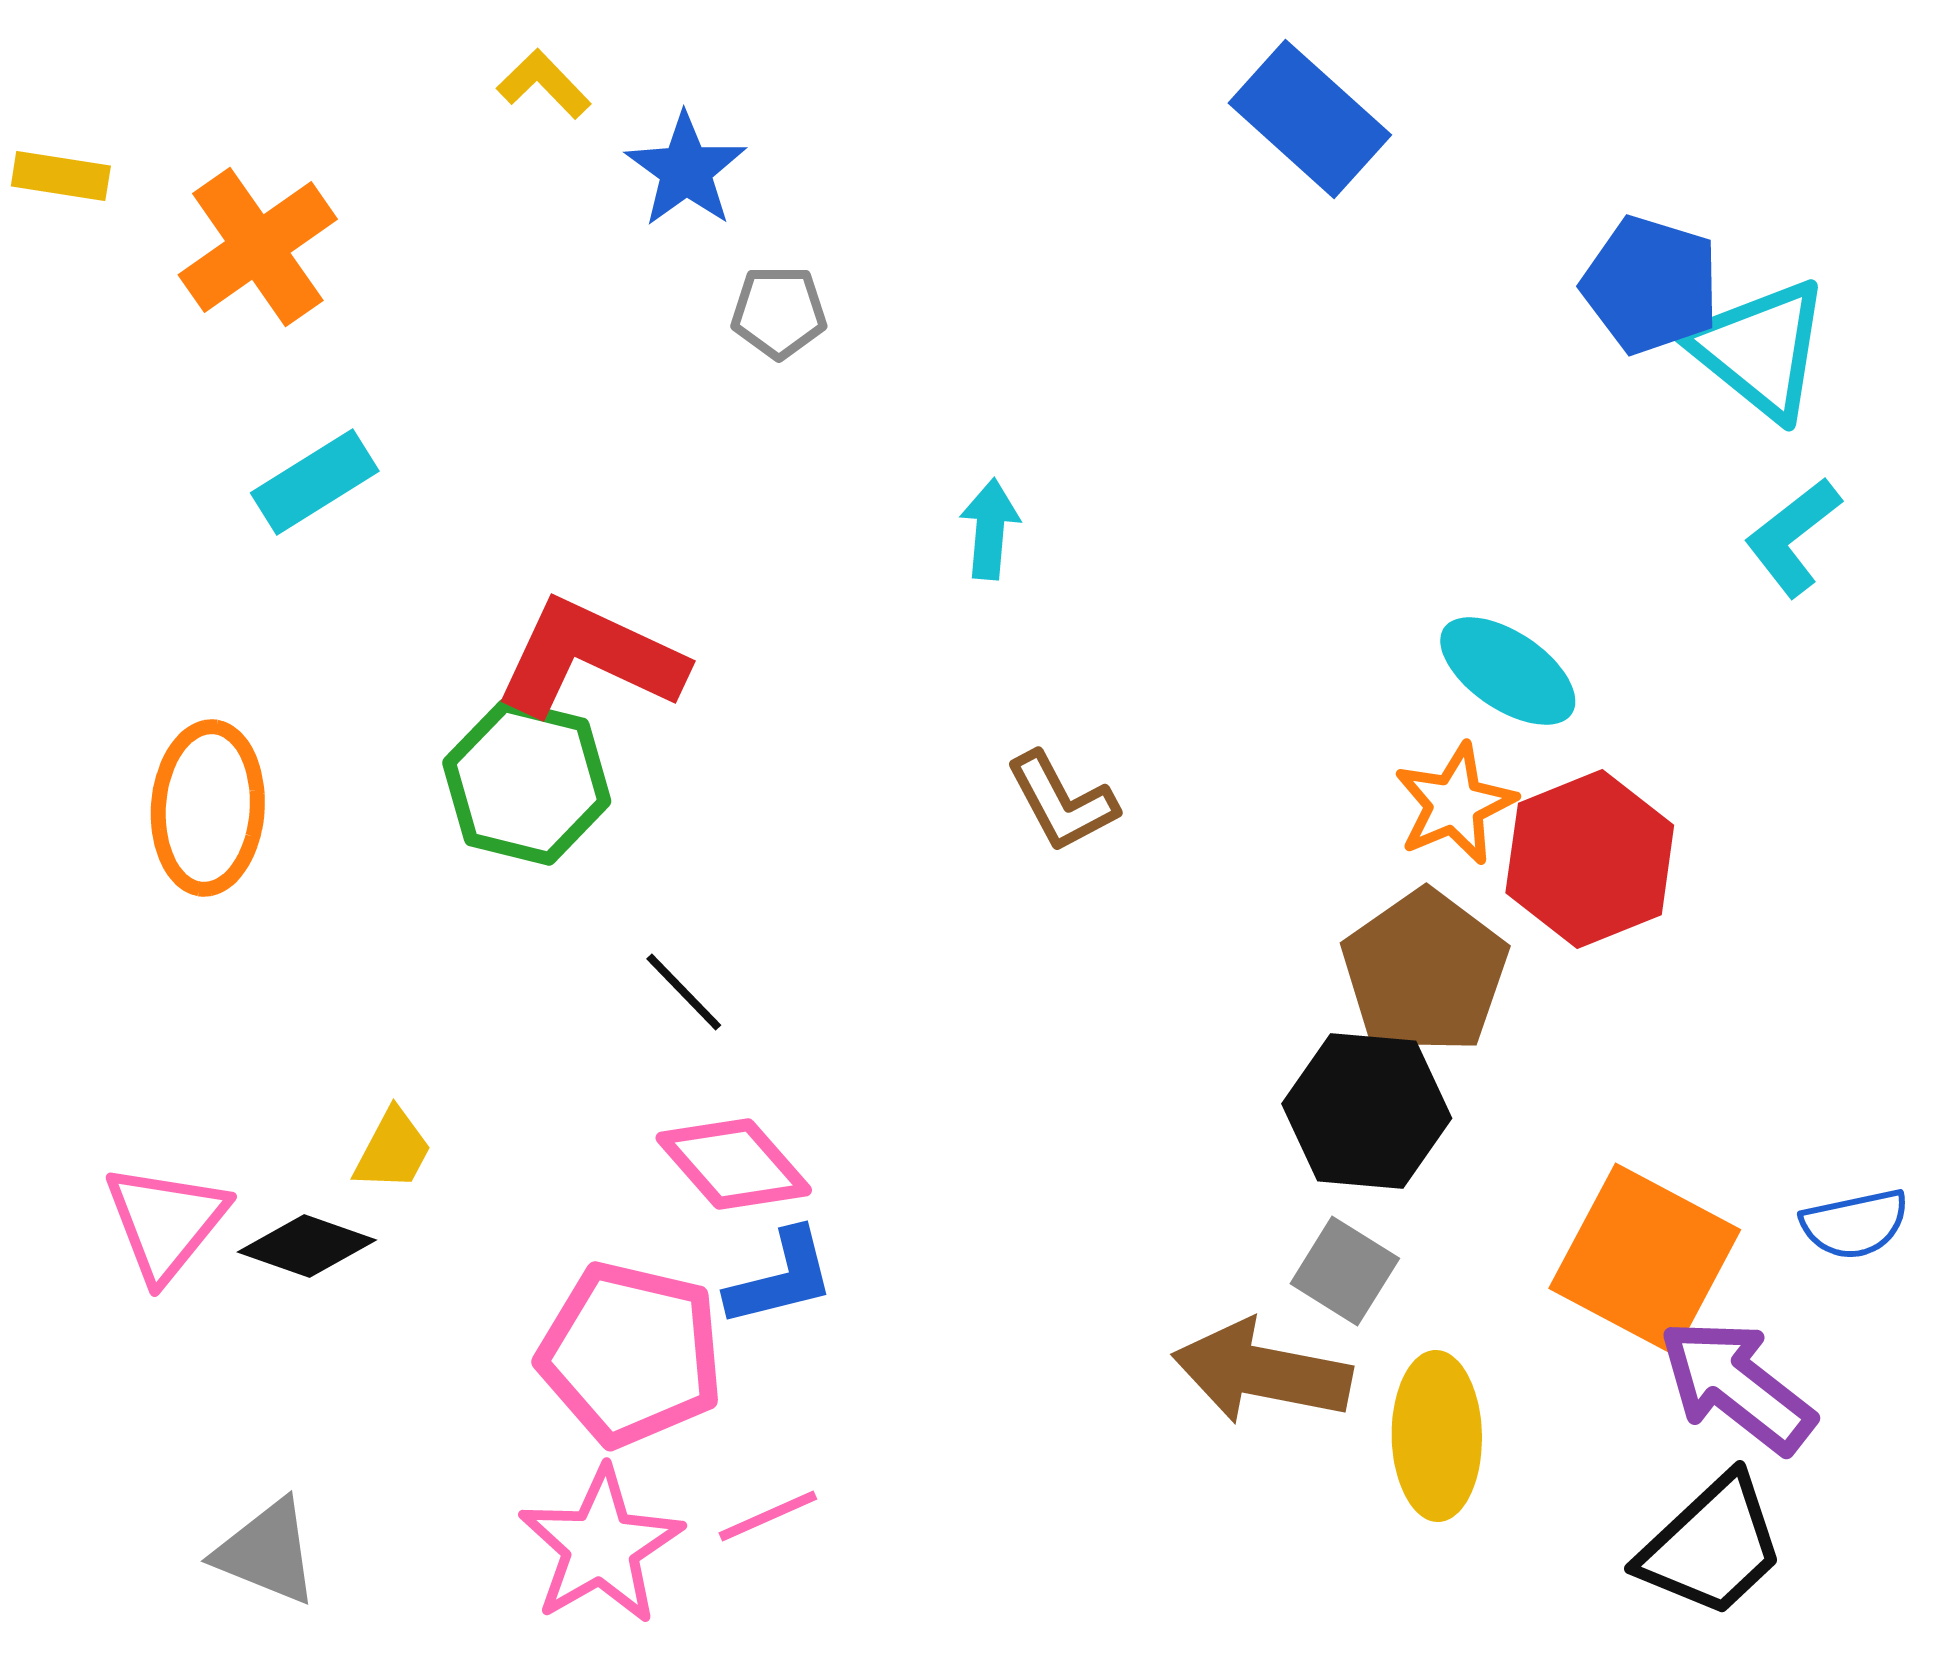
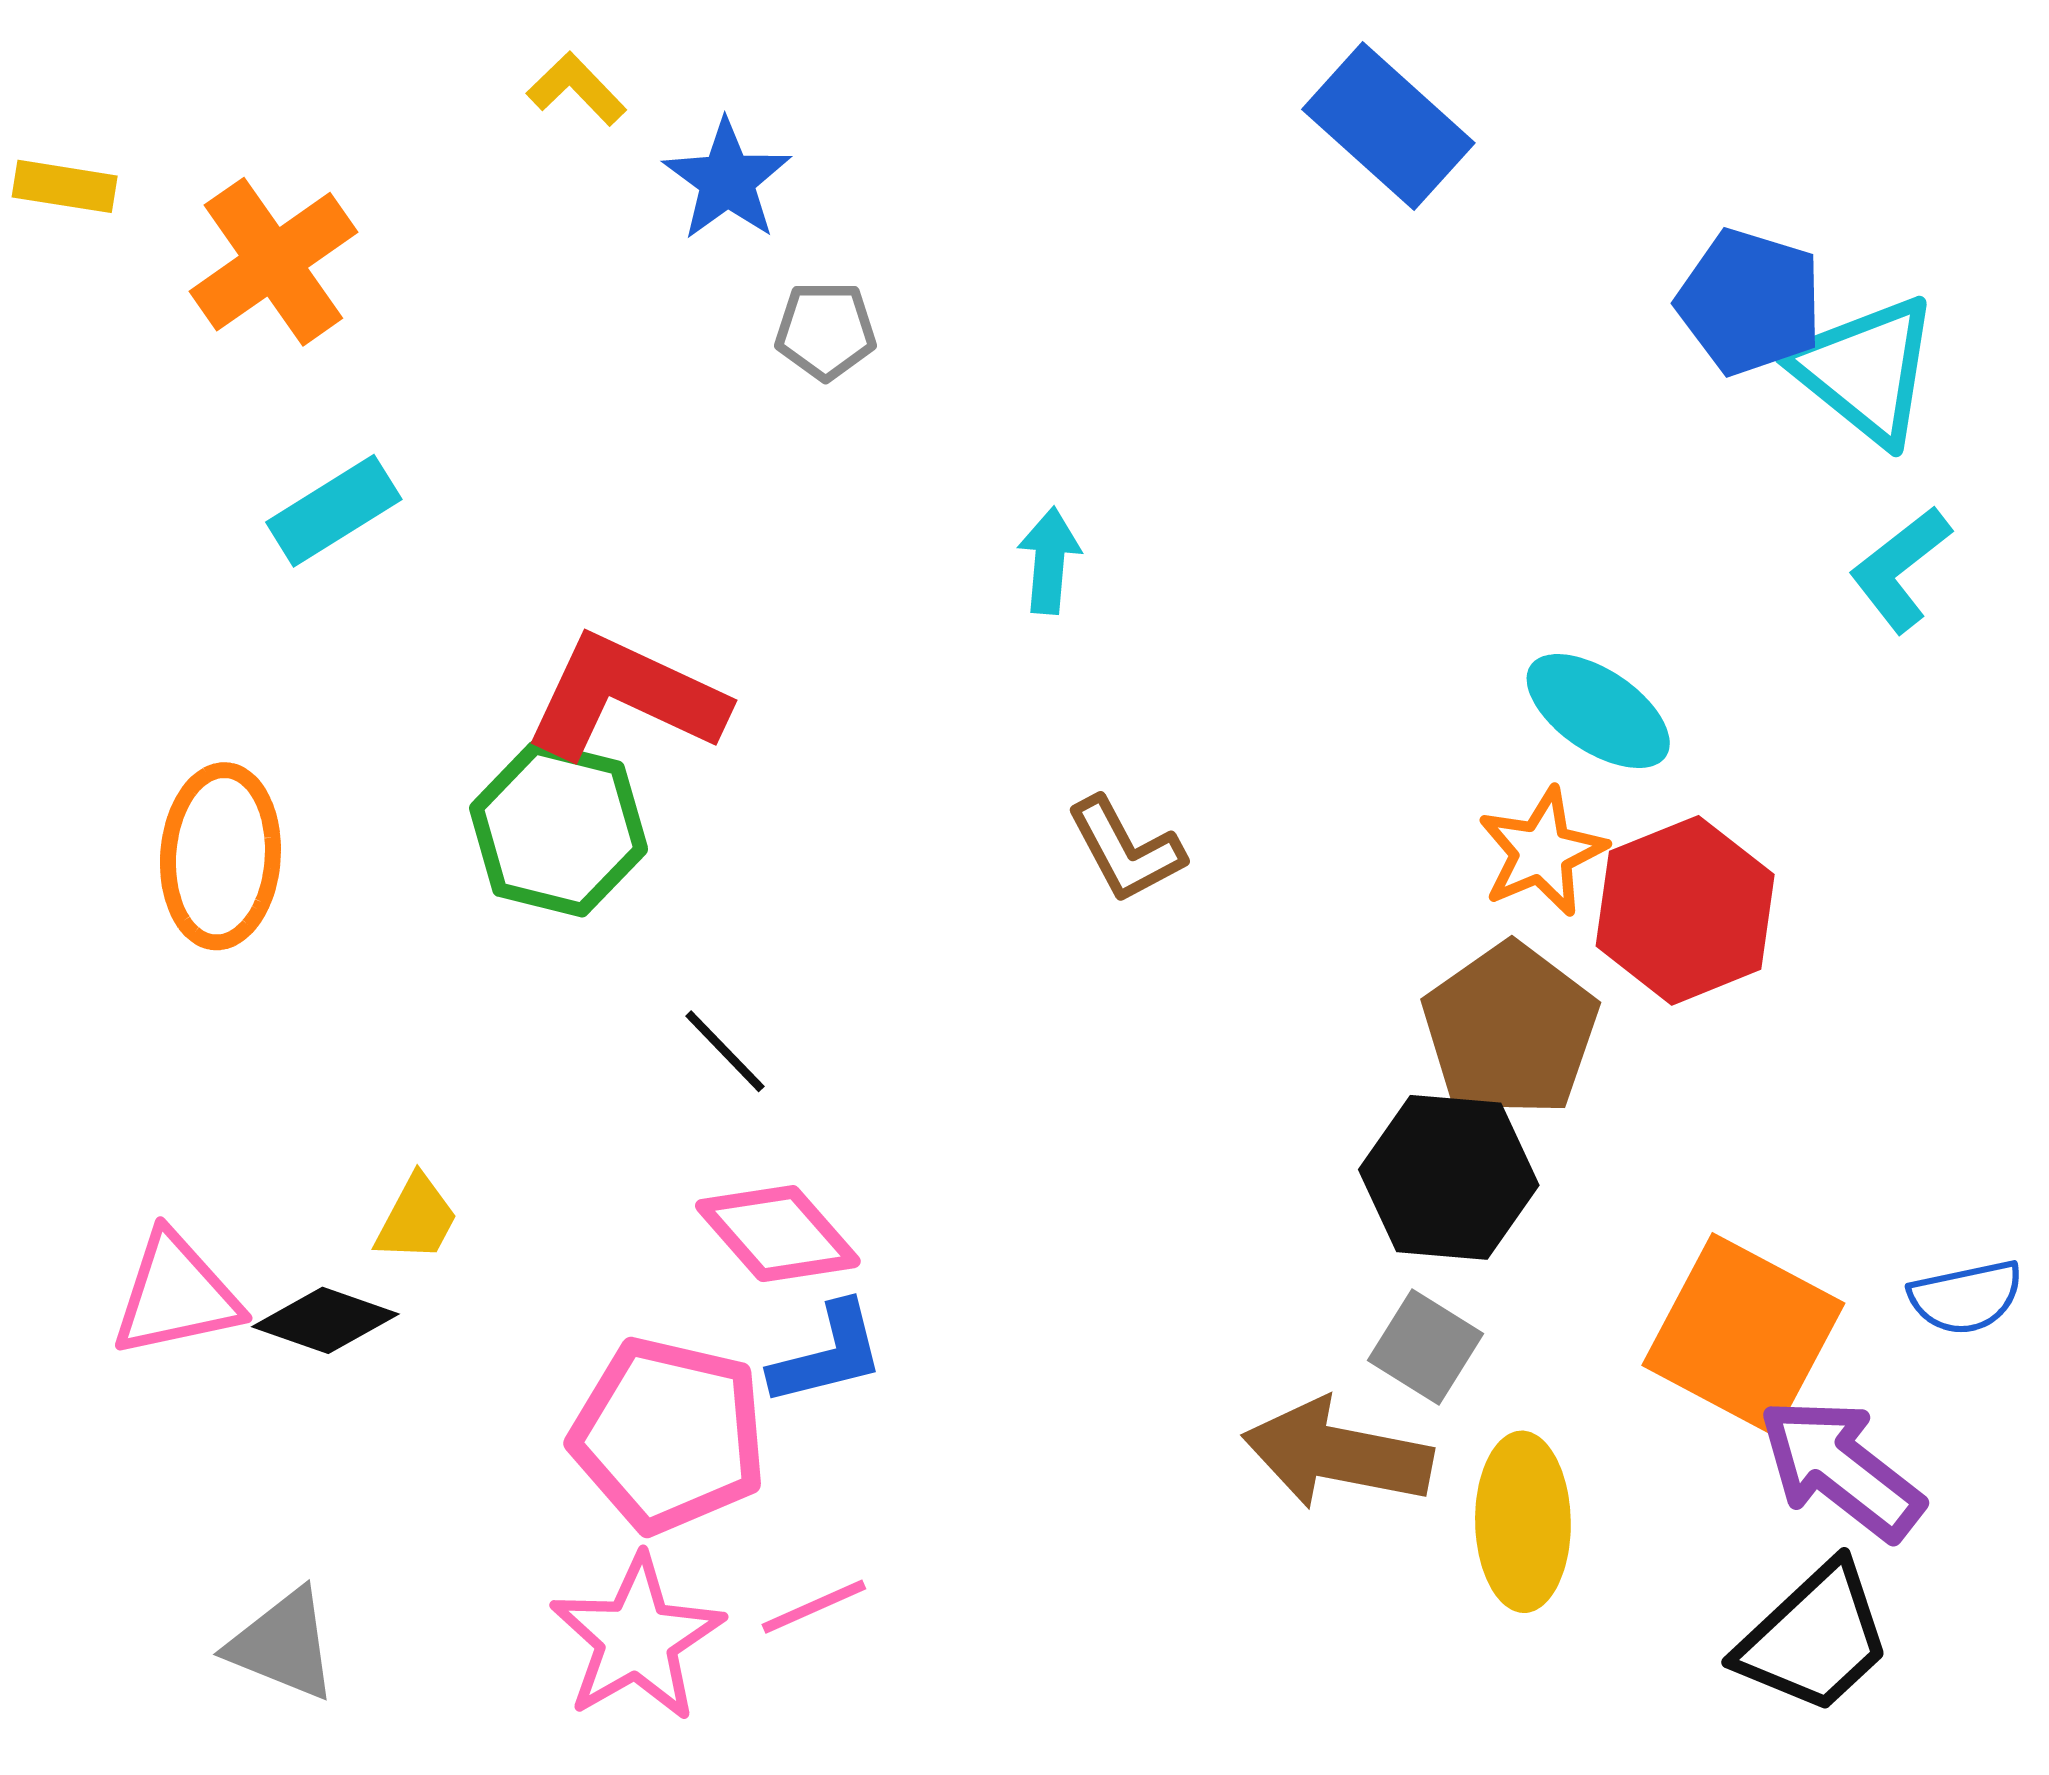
pink triangle: (166, 1222) -> (176, 1295), turned 39

